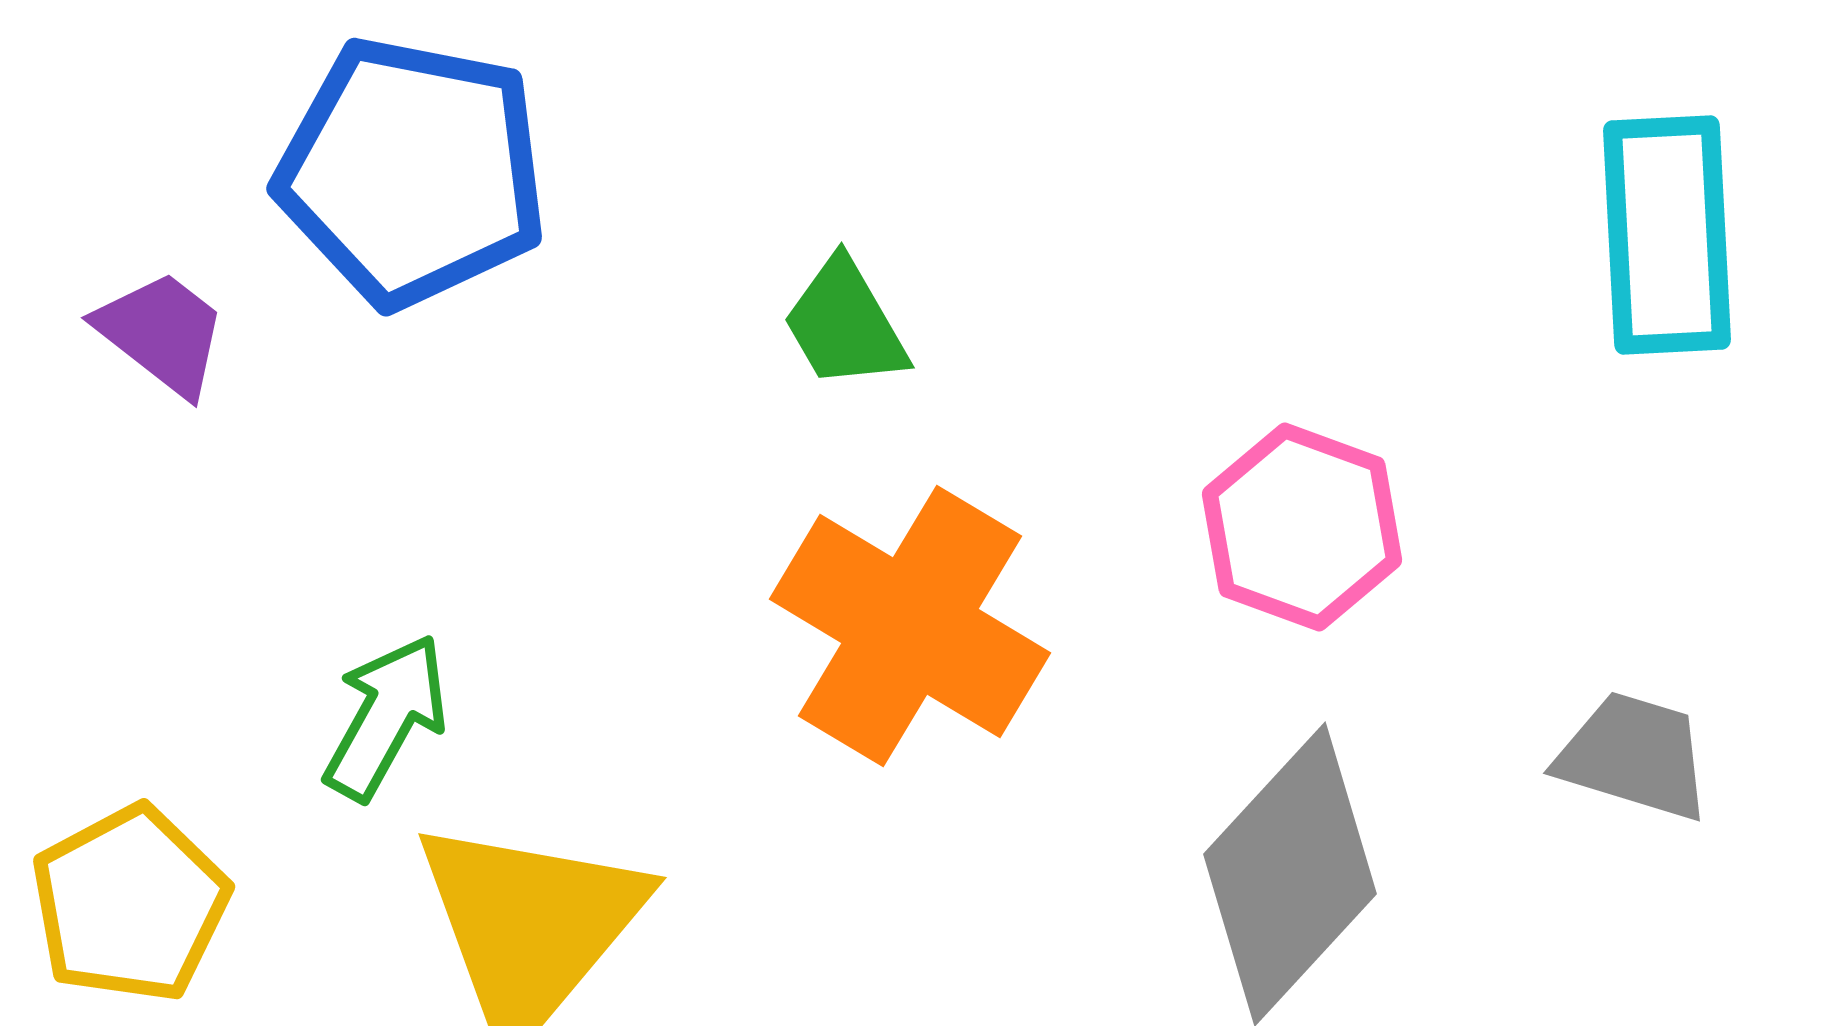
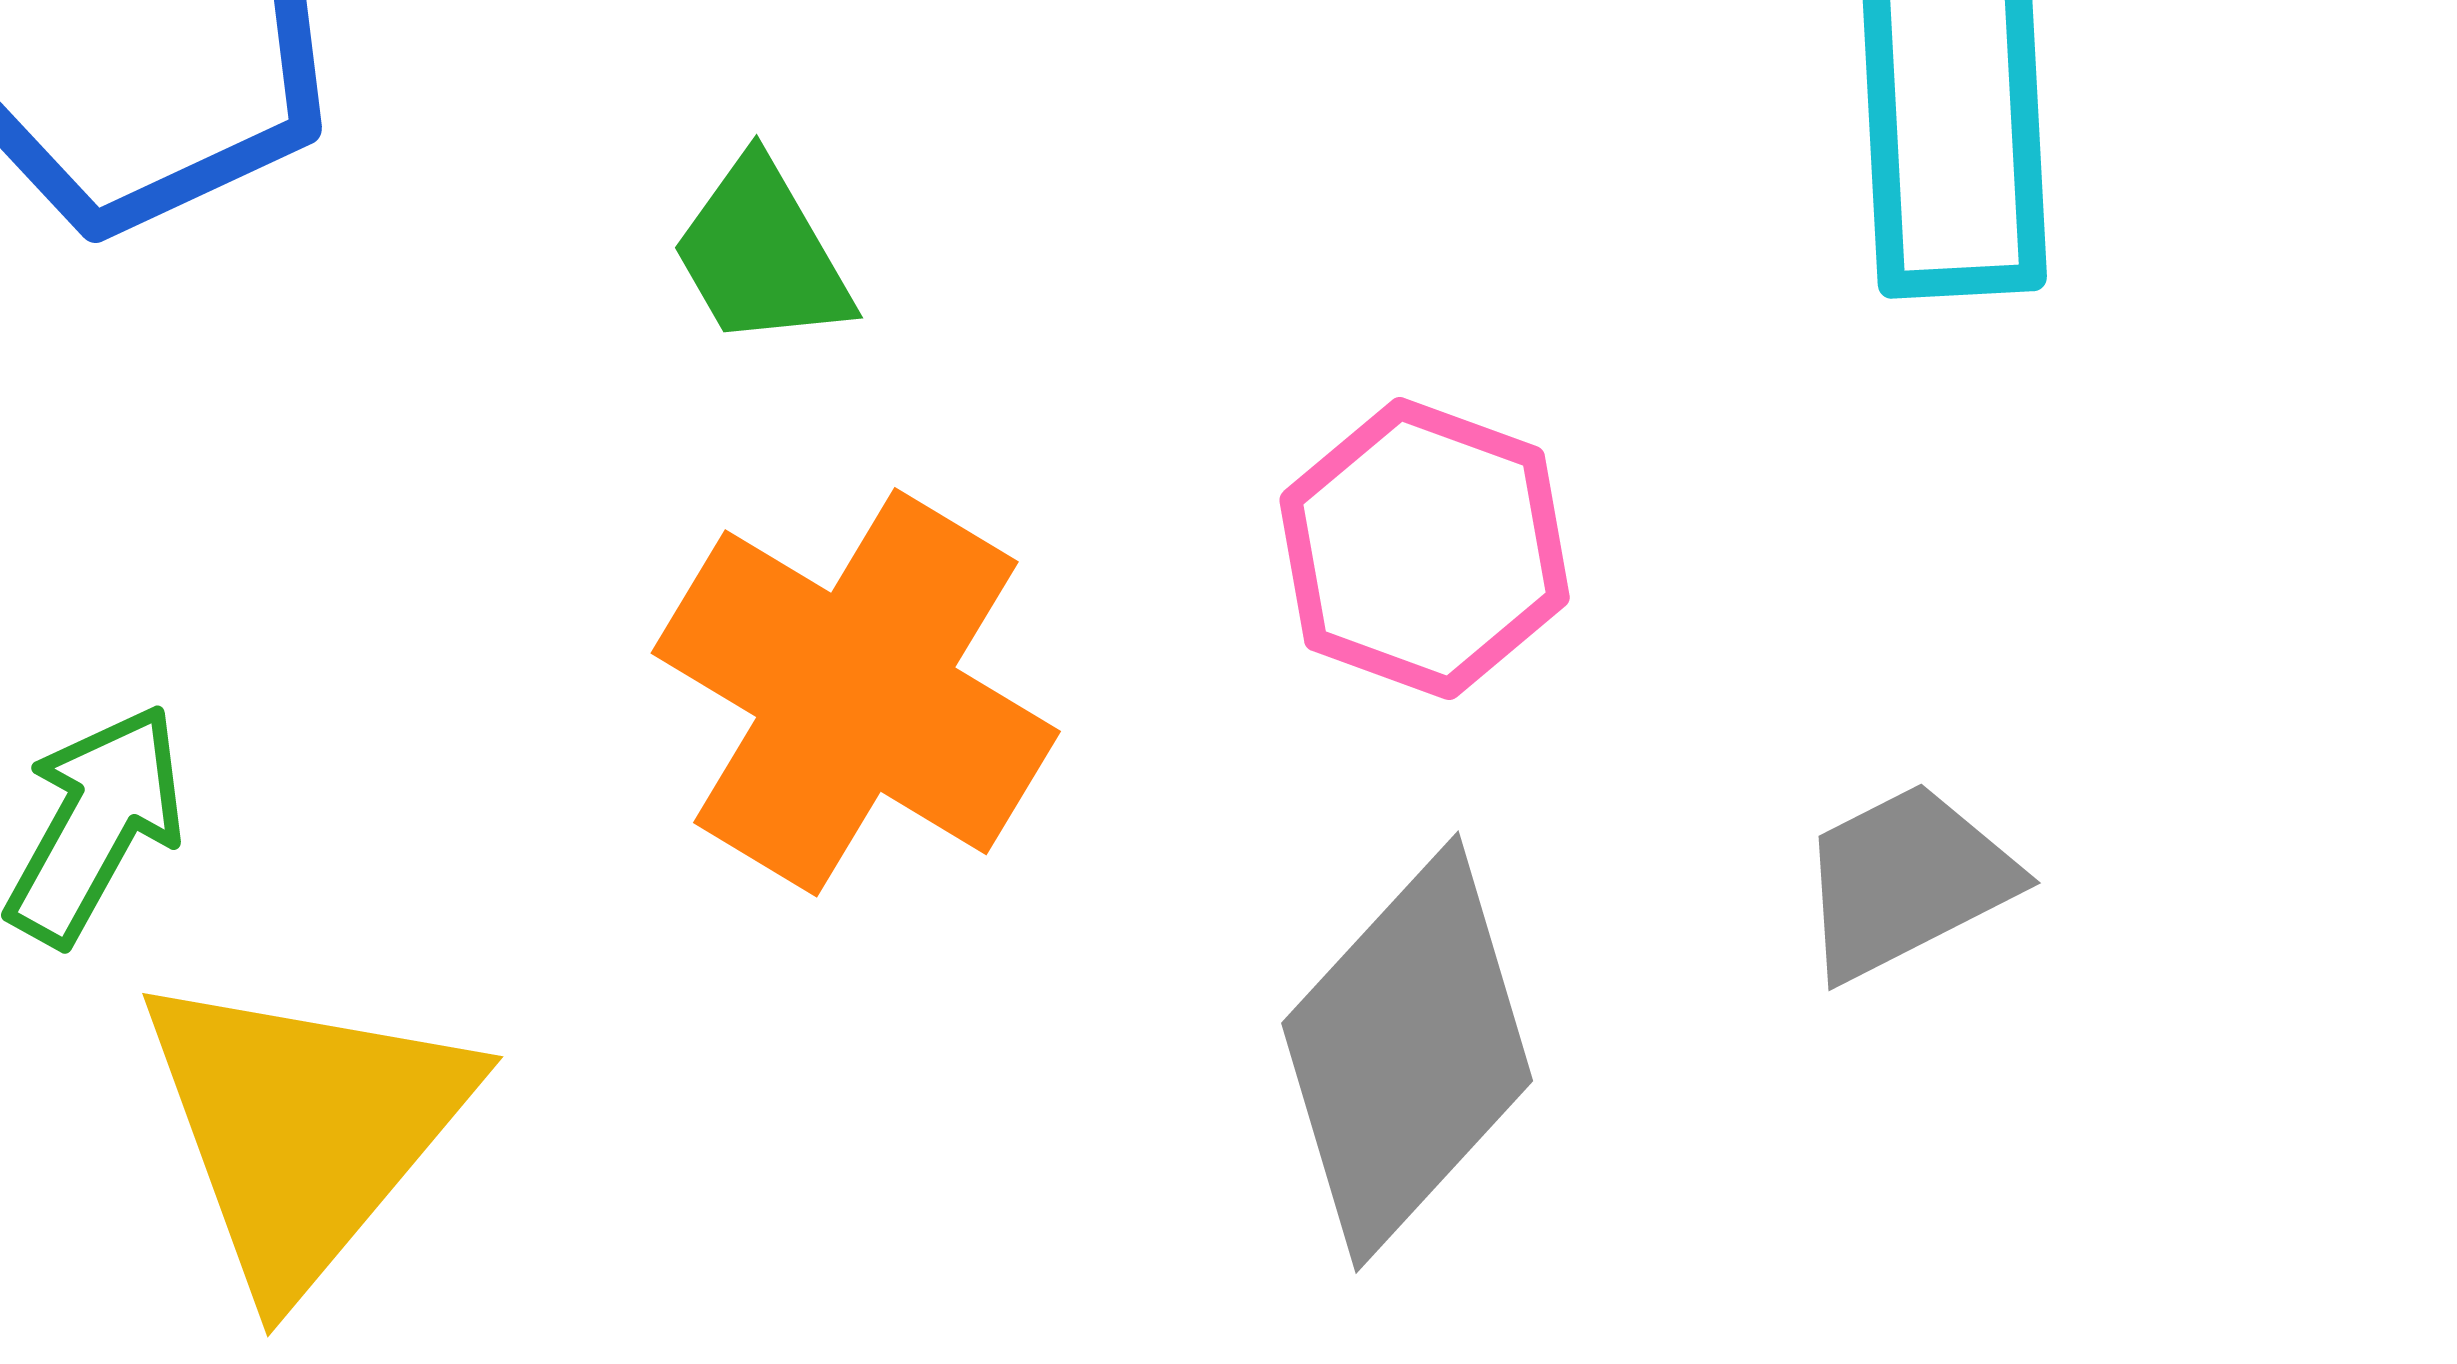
gray trapezoid: (1634, 756) -> (1906, 881), turned -44

